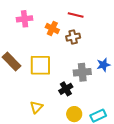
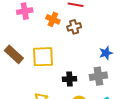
gray cross: (82, 72) -> (98, 76), moved
black cross: (66, 89) -> (70, 79), turned 32

